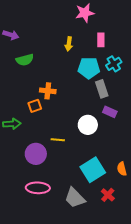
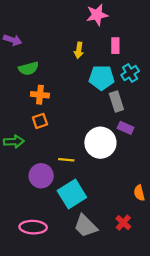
orange cross: (48, 91) -> (40, 95), moved
white circle: (88, 125) -> (100, 143), size x1.4
cyan square: (93, 170) -> (72, 194), moved
pink ellipse: (38, 188) -> (33, 227), moved

